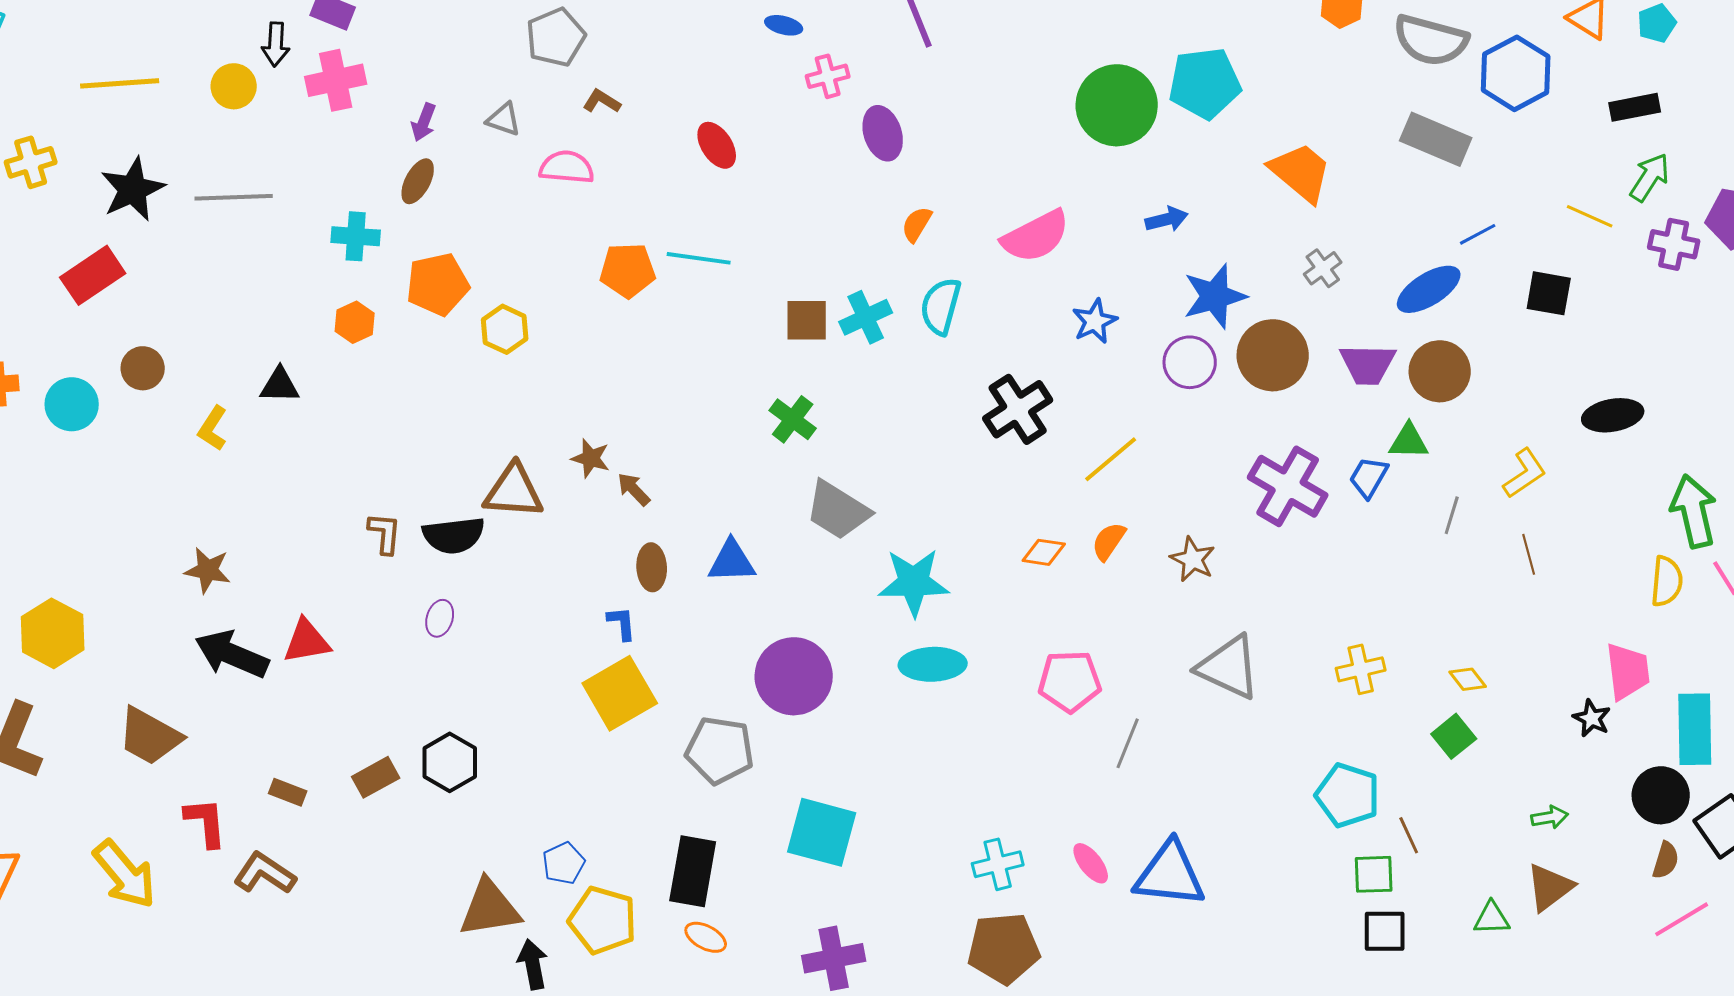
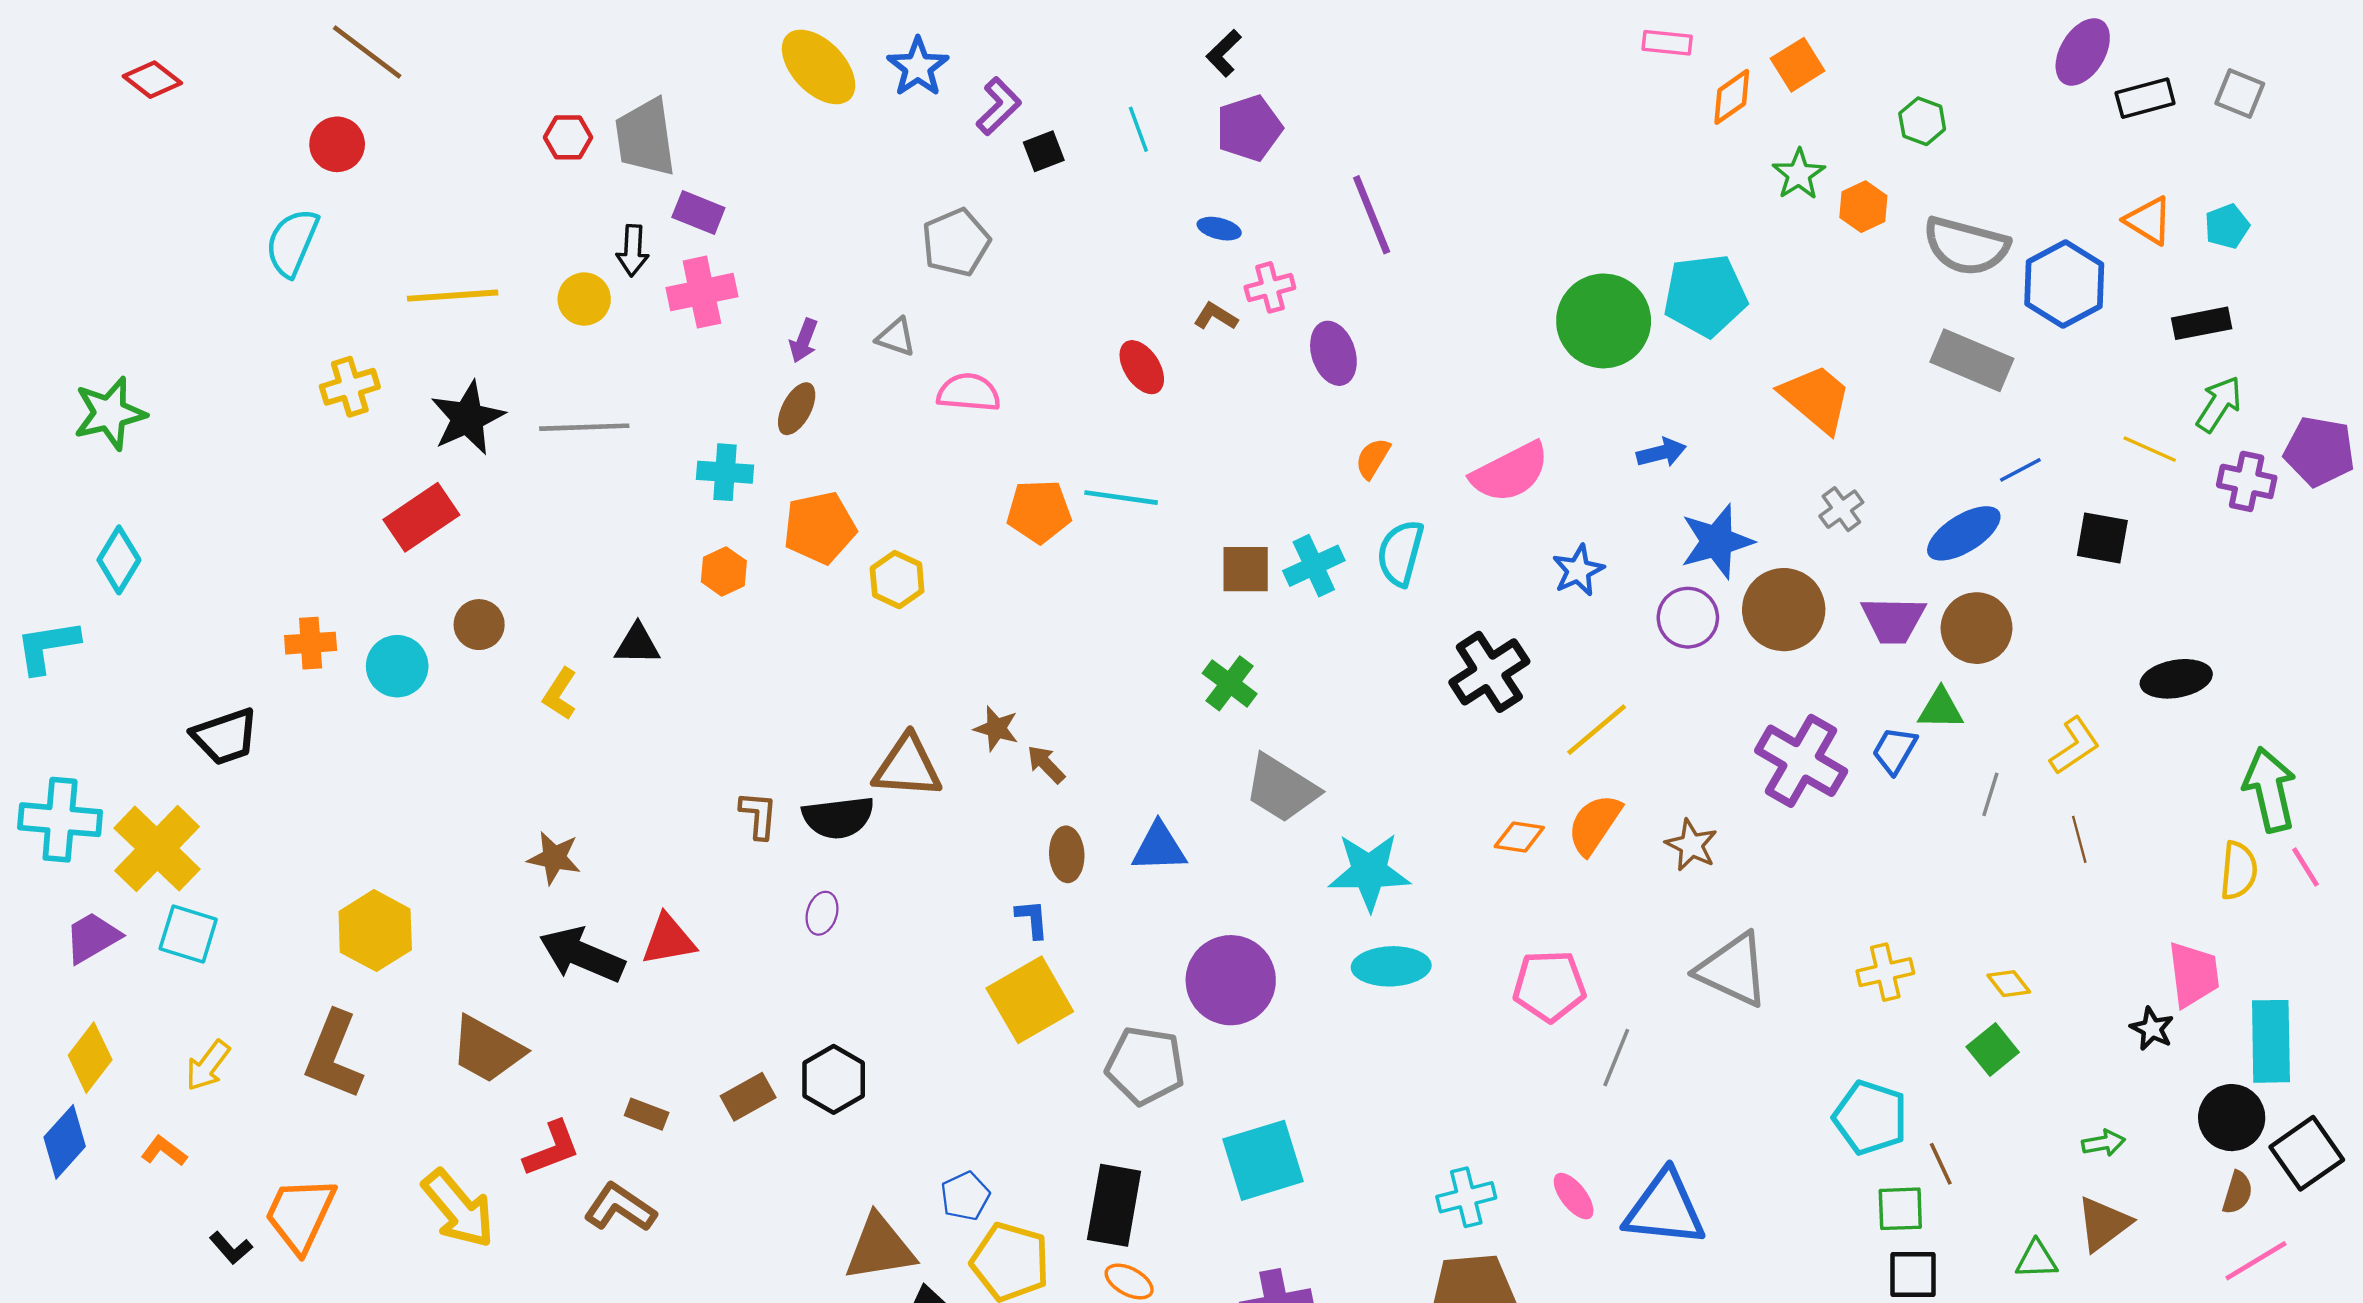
brown L-shape: (602, 101) -> (1216, 316), moved
orange semicircle: (1109, 541) -> (1594, 824), size x1.4
red L-shape: (206, 822) -> (552, 1149), turned 74
cyan square: (822, 832) -> (1263, 1160), turned -32

